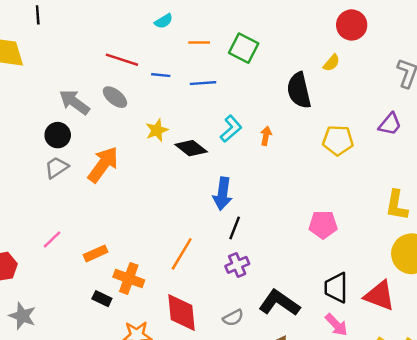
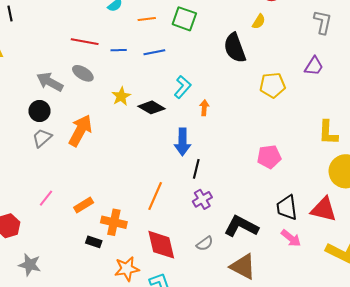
orange arrow: (266, 136) -> (204, 108), moved

